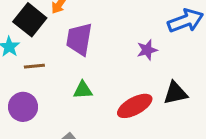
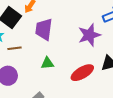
purple star: (147, 50) -> (89, 35), size x1.6

